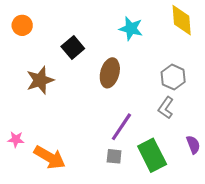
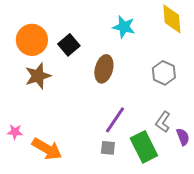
orange circle: (22, 25) -> (32, 40), moved, size x1.6
gray L-shape: (166, 108) -> (163, 122), moved

